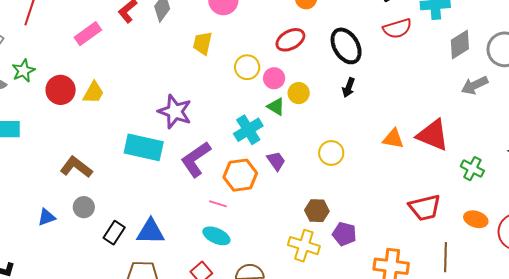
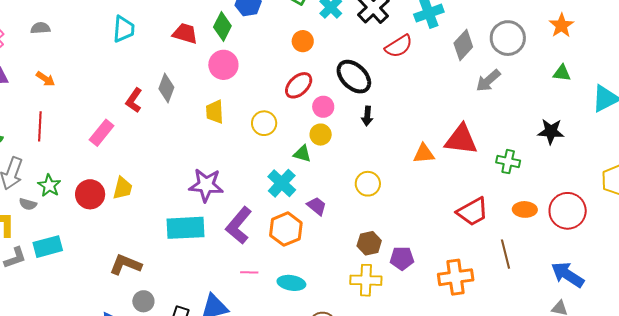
pink circle: (274, 78) -> (323, 107), moved
pink line: (218, 204) -> (249, 272), moved
cyan ellipse: (216, 236) -> (291, 283), moved

